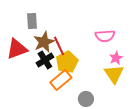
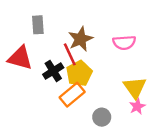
brown star: (44, 42) -> (80, 39), moved
red triangle: (17, 49) -> (20, 58), turned 35
pink star: (116, 58) -> (137, 106), moved

